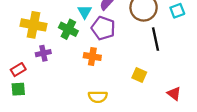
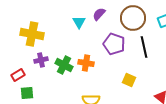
purple pentagon: (103, 28) -> (114, 44), moved
green cross: (68, 29) -> (64, 65), moved
green square: (18, 89) -> (27, 93), moved

